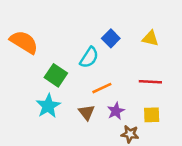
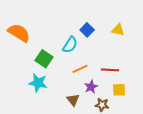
red line: (150, 82) -> (110, 70), moved
cyan star: (48, 106) -> (38, 83), turned -30
brown triangle: (87, 112) -> (73, 100), moved

